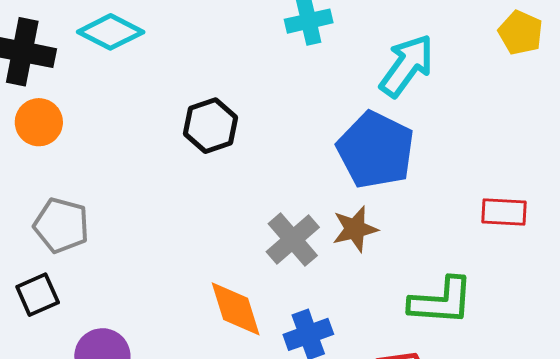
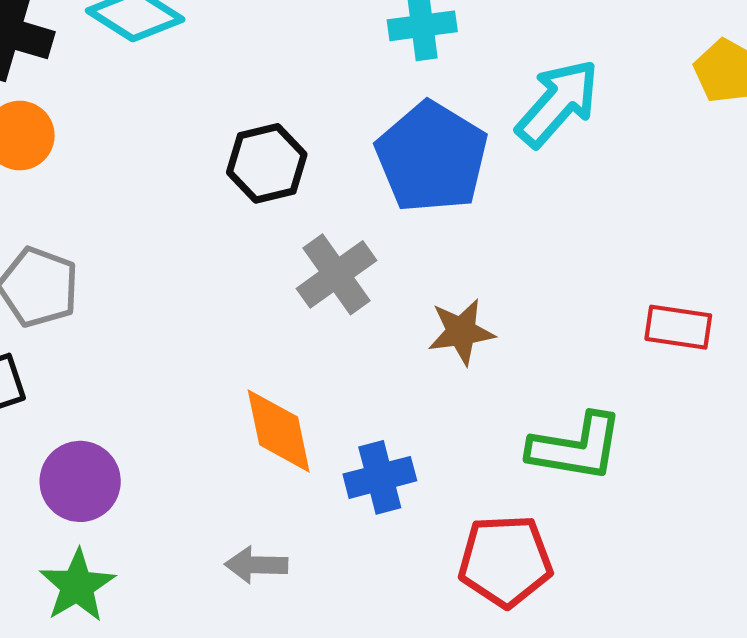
blue pentagon: (376, 150) -> (432, 157), moved
gray cross: (293, 240) -> (336, 274), moved

